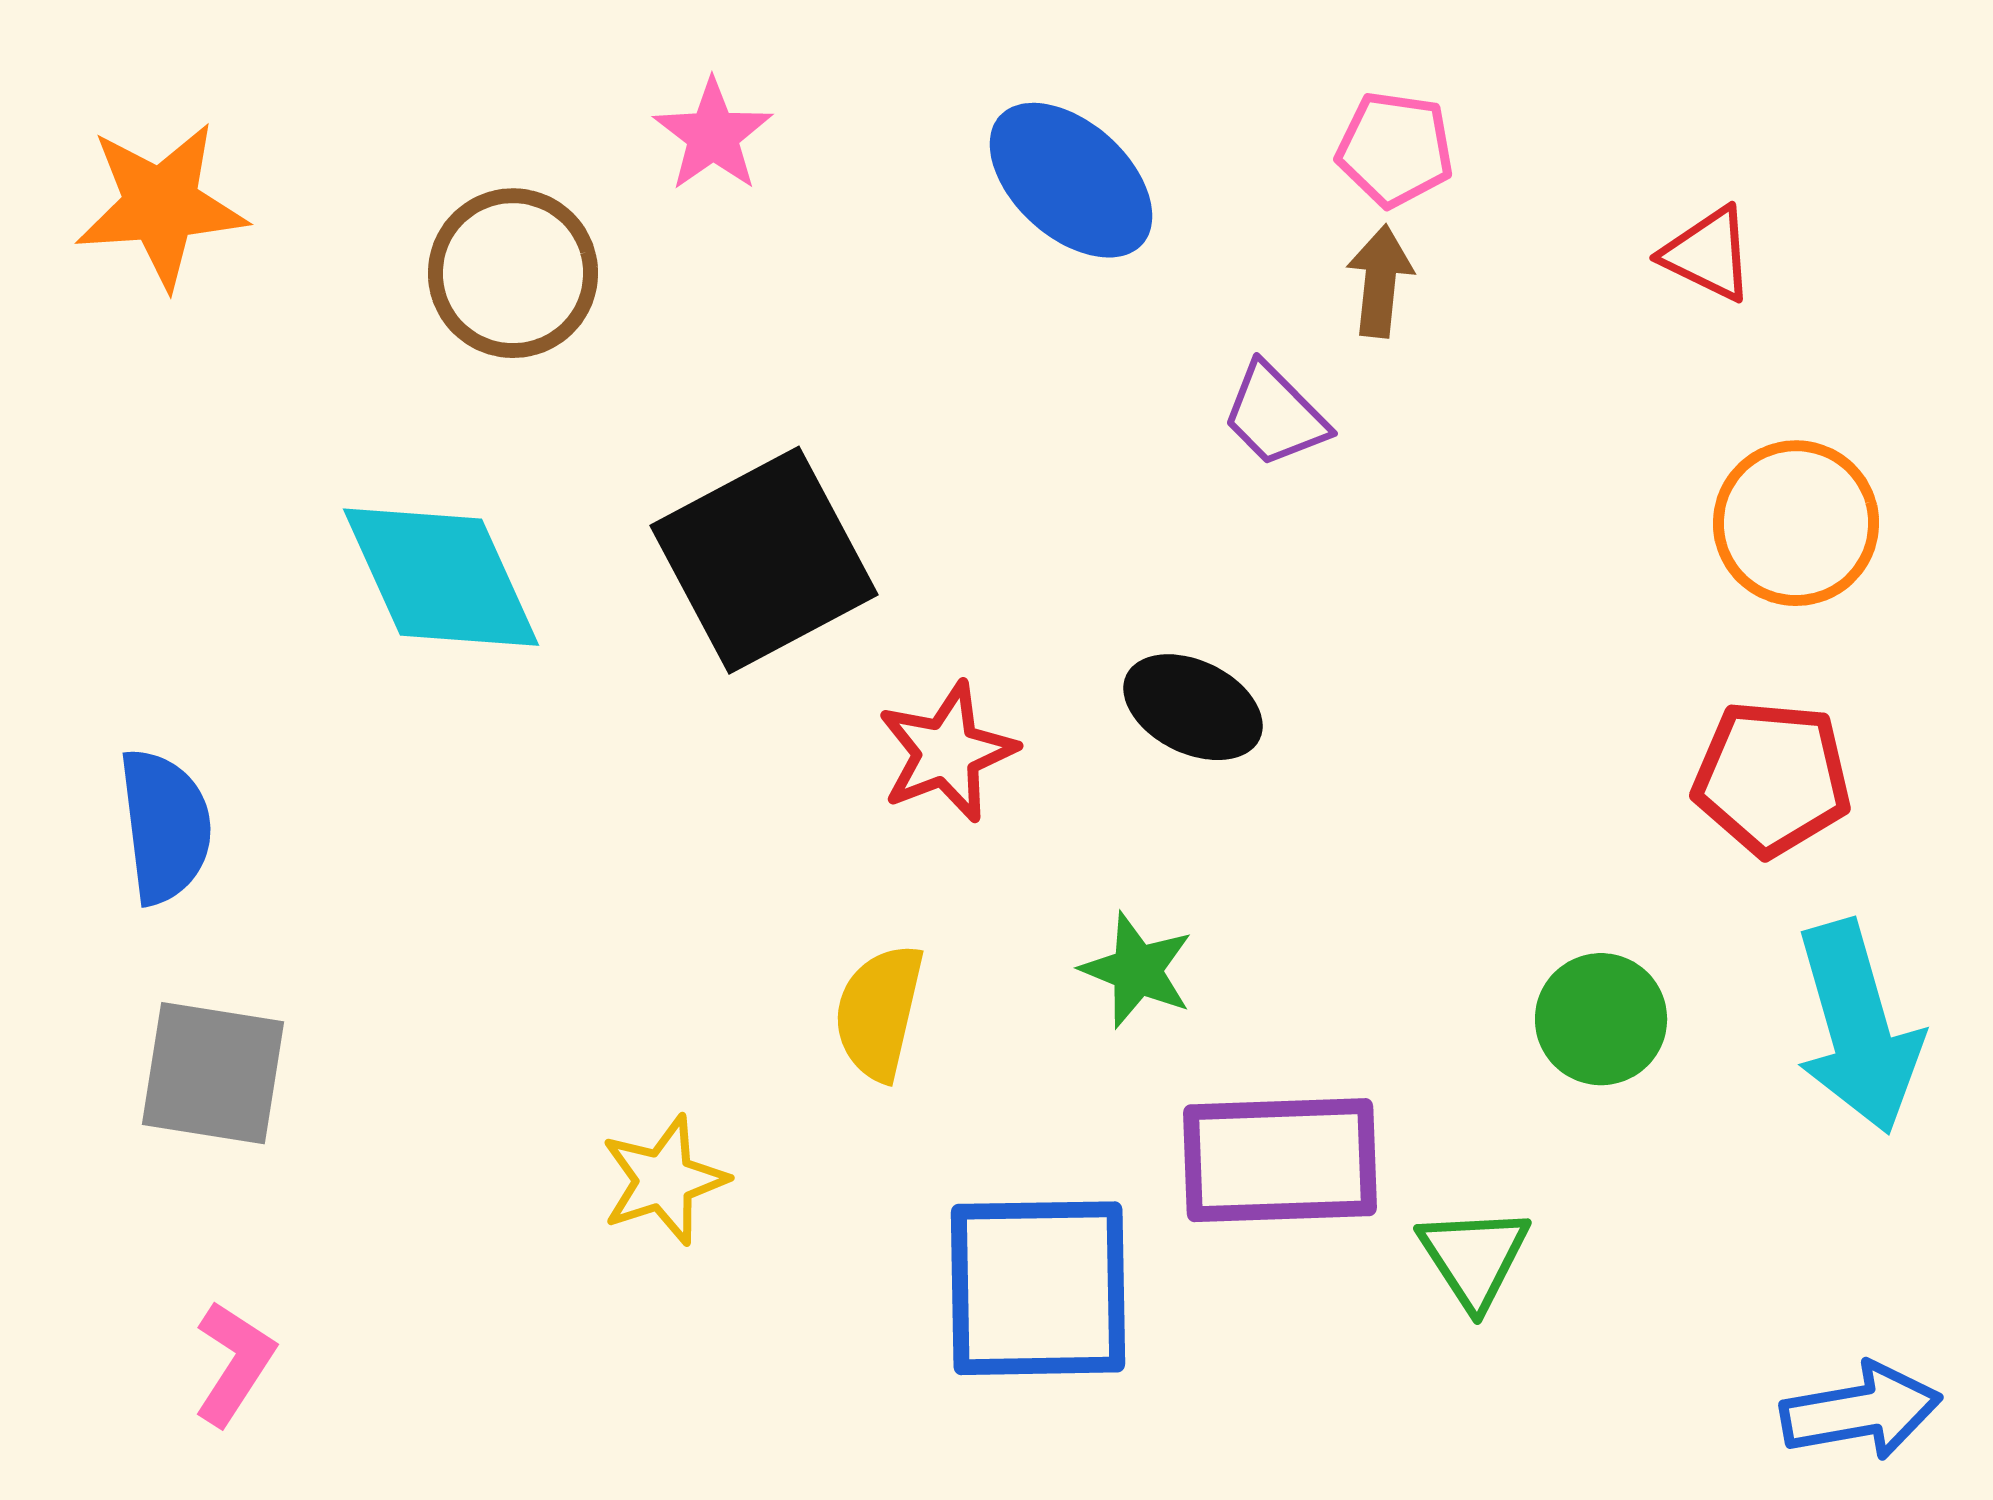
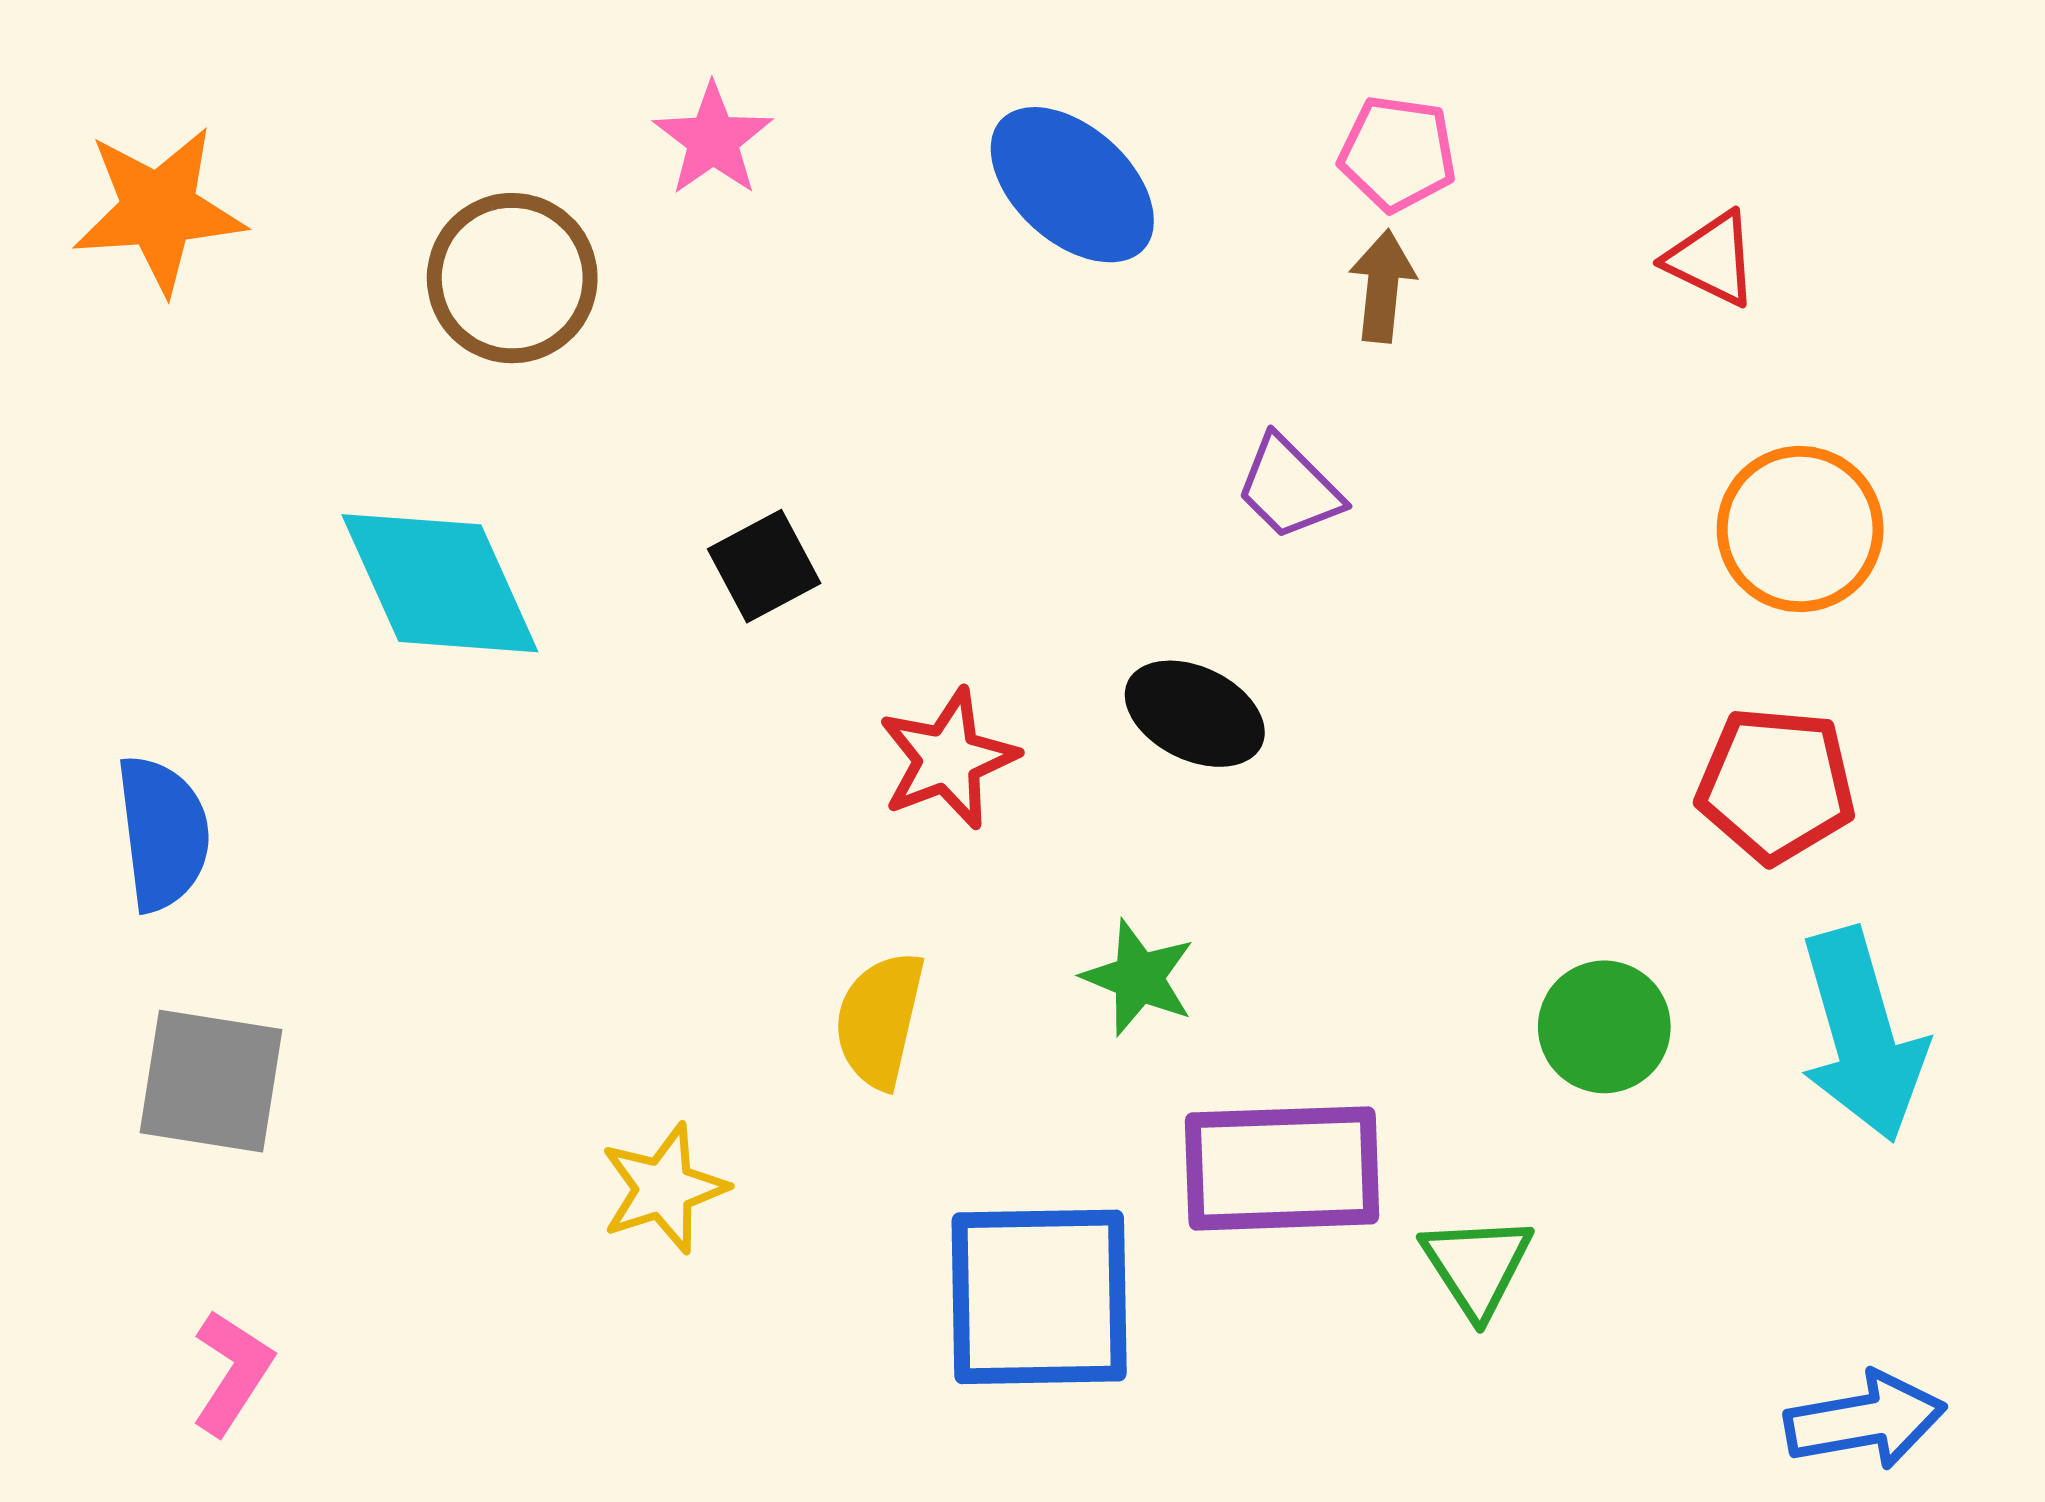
purple trapezoid: (1275, 415) -> (1289, 488), moved
black square: (764, 560) -> (764, 566), size x0.5

